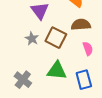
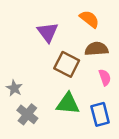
gray star: (32, 39) -> (14, 88), moved

